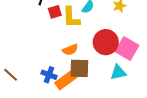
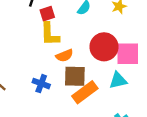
yellow L-shape: (71, 17) -> (50, 34), moved
pink square: (127, 48) -> (128, 54), turned -30
orange rectangle: (66, 80) -> (85, 92), moved

